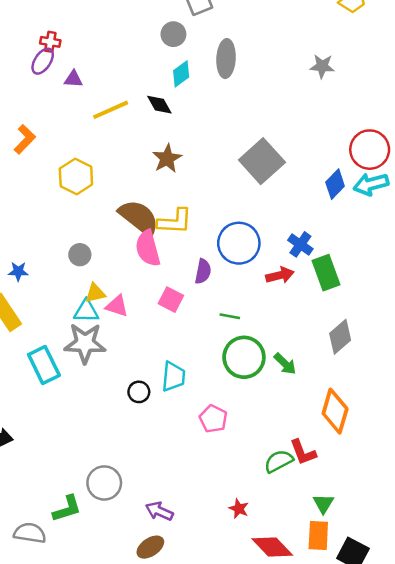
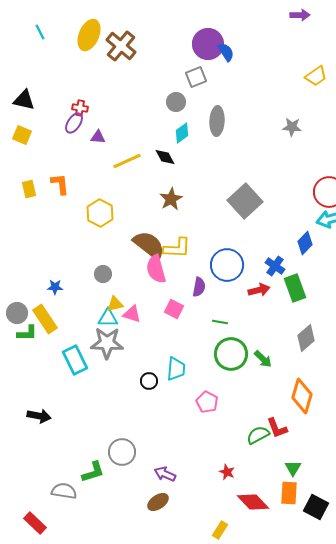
orange L-shape: (25, 139) -> (60, 184), turned -50
blue diamond: (335, 184) -> (305, 243), moved

